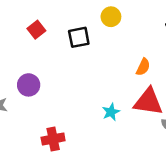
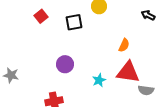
purple circle: (29, 85) -> (65, 64), moved

